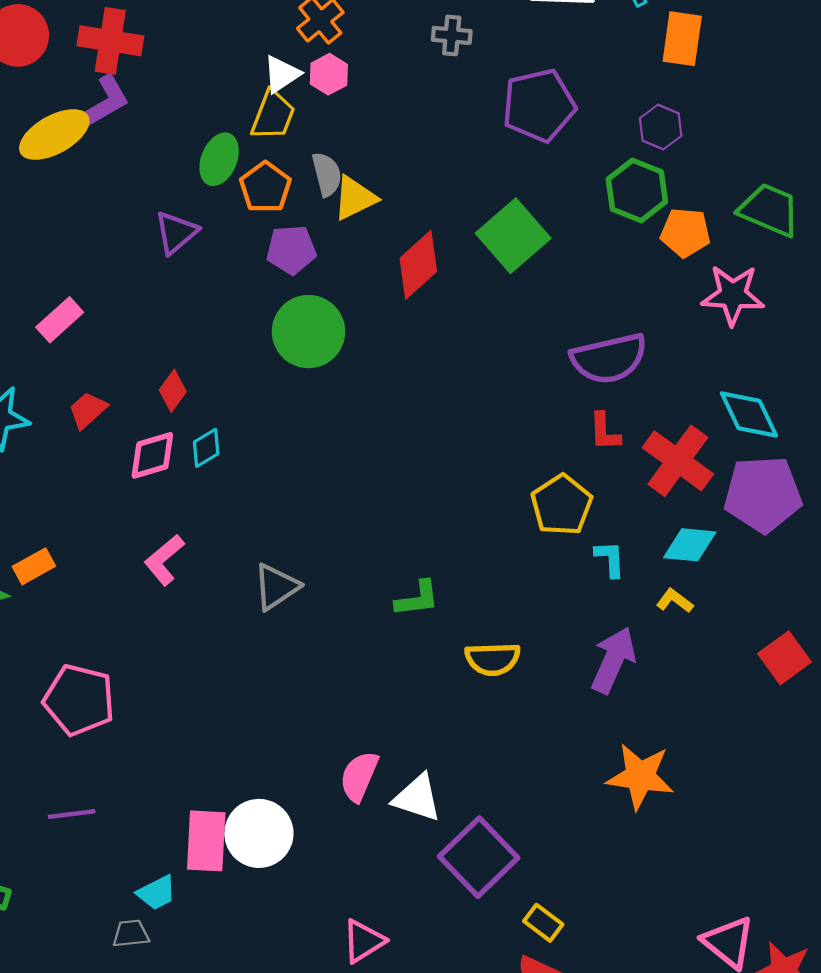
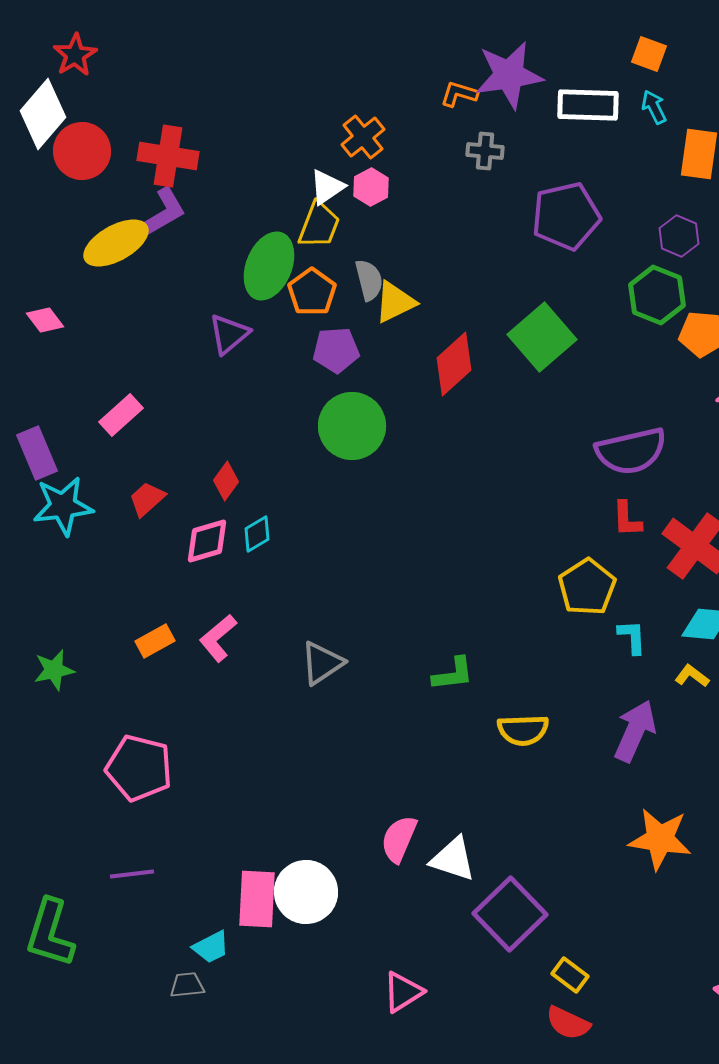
green ellipse: (219, 159) -> (269, 266), size x1.4
orange rectangle: (34, 566) -> (155, 641), moved

